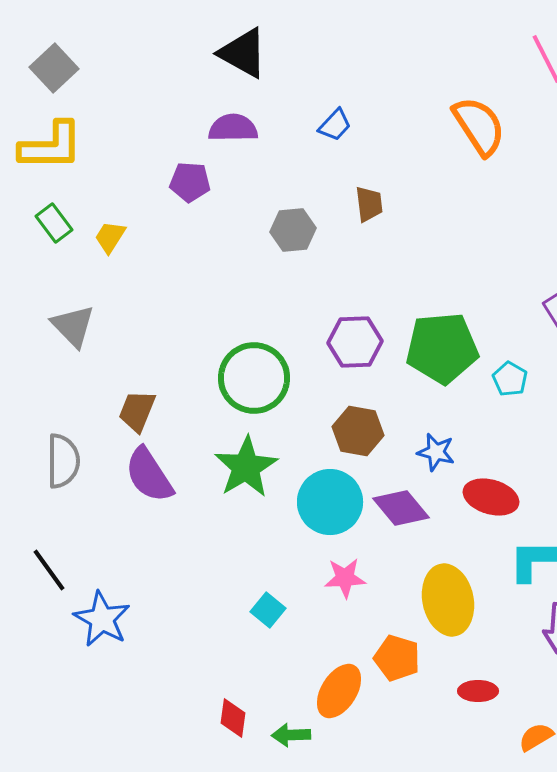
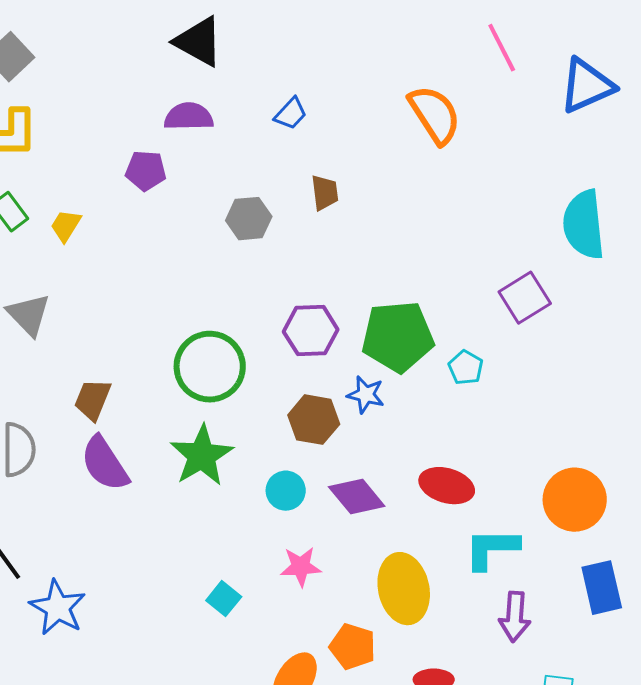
blue star: (436, 452) -> (366, 395), moved
cyan circle: (330, 502) -> (286, 491), size x0.6

